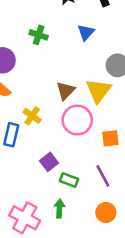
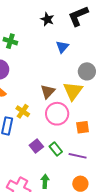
green cross: (39, 35) -> (10, 41), moved
purple line: (103, 176) -> (78, 156), turned -48
green rectangle: (69, 180) -> (56, 149), moved, turned 32

